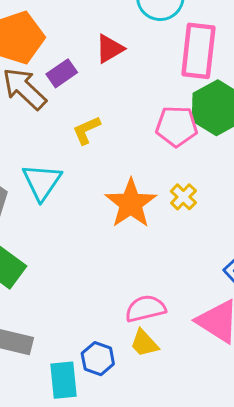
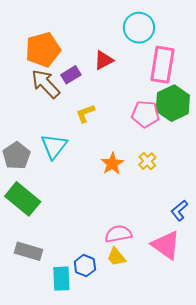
orange star: (131, 203) -> (112, 164), size x0.7

